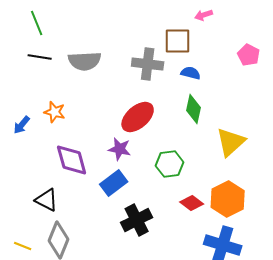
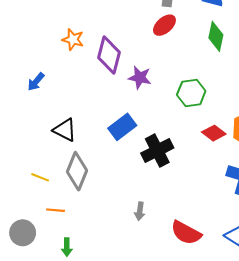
red ellipse: (138, 117) -> (164, 25), moved, size x0.7
blue arrow: (22, 125) -> (36, 82), moved
purple diamond: (72, 160) -> (109, 55), moved, turned 30
blue rectangle: (114, 183) -> (122, 127), moved

